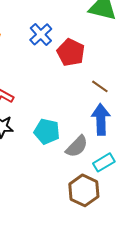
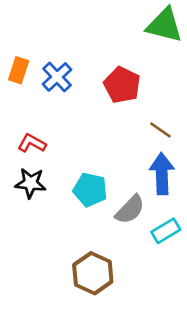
blue cross: (41, 34) -> (57, 77), moved
brown hexagon: (84, 190) -> (93, 273), moved

